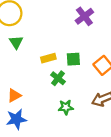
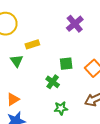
green triangle: (16, 42) -> (17, 61), moved
yellow rectangle: (48, 58) -> (32, 44), moved

